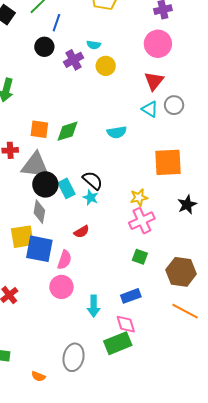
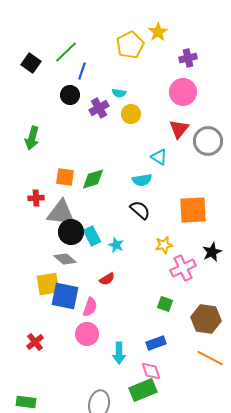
gray circle: (174, 105) -> (208, 141), moved, size x1.5
cyan triangle: (150, 109) -> (159, 157), moved
black semicircle: (93, 180) -> (140, 210), moved
gray diamond: (39, 212) -> (65, 259), turned -60
pink cross: (142, 221) -> (183, 268), moved

